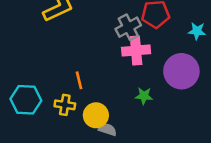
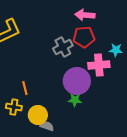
pink cross: (136, 50) -> (99, 65), moved
purple circle: (181, 71) -> (77, 81), moved

